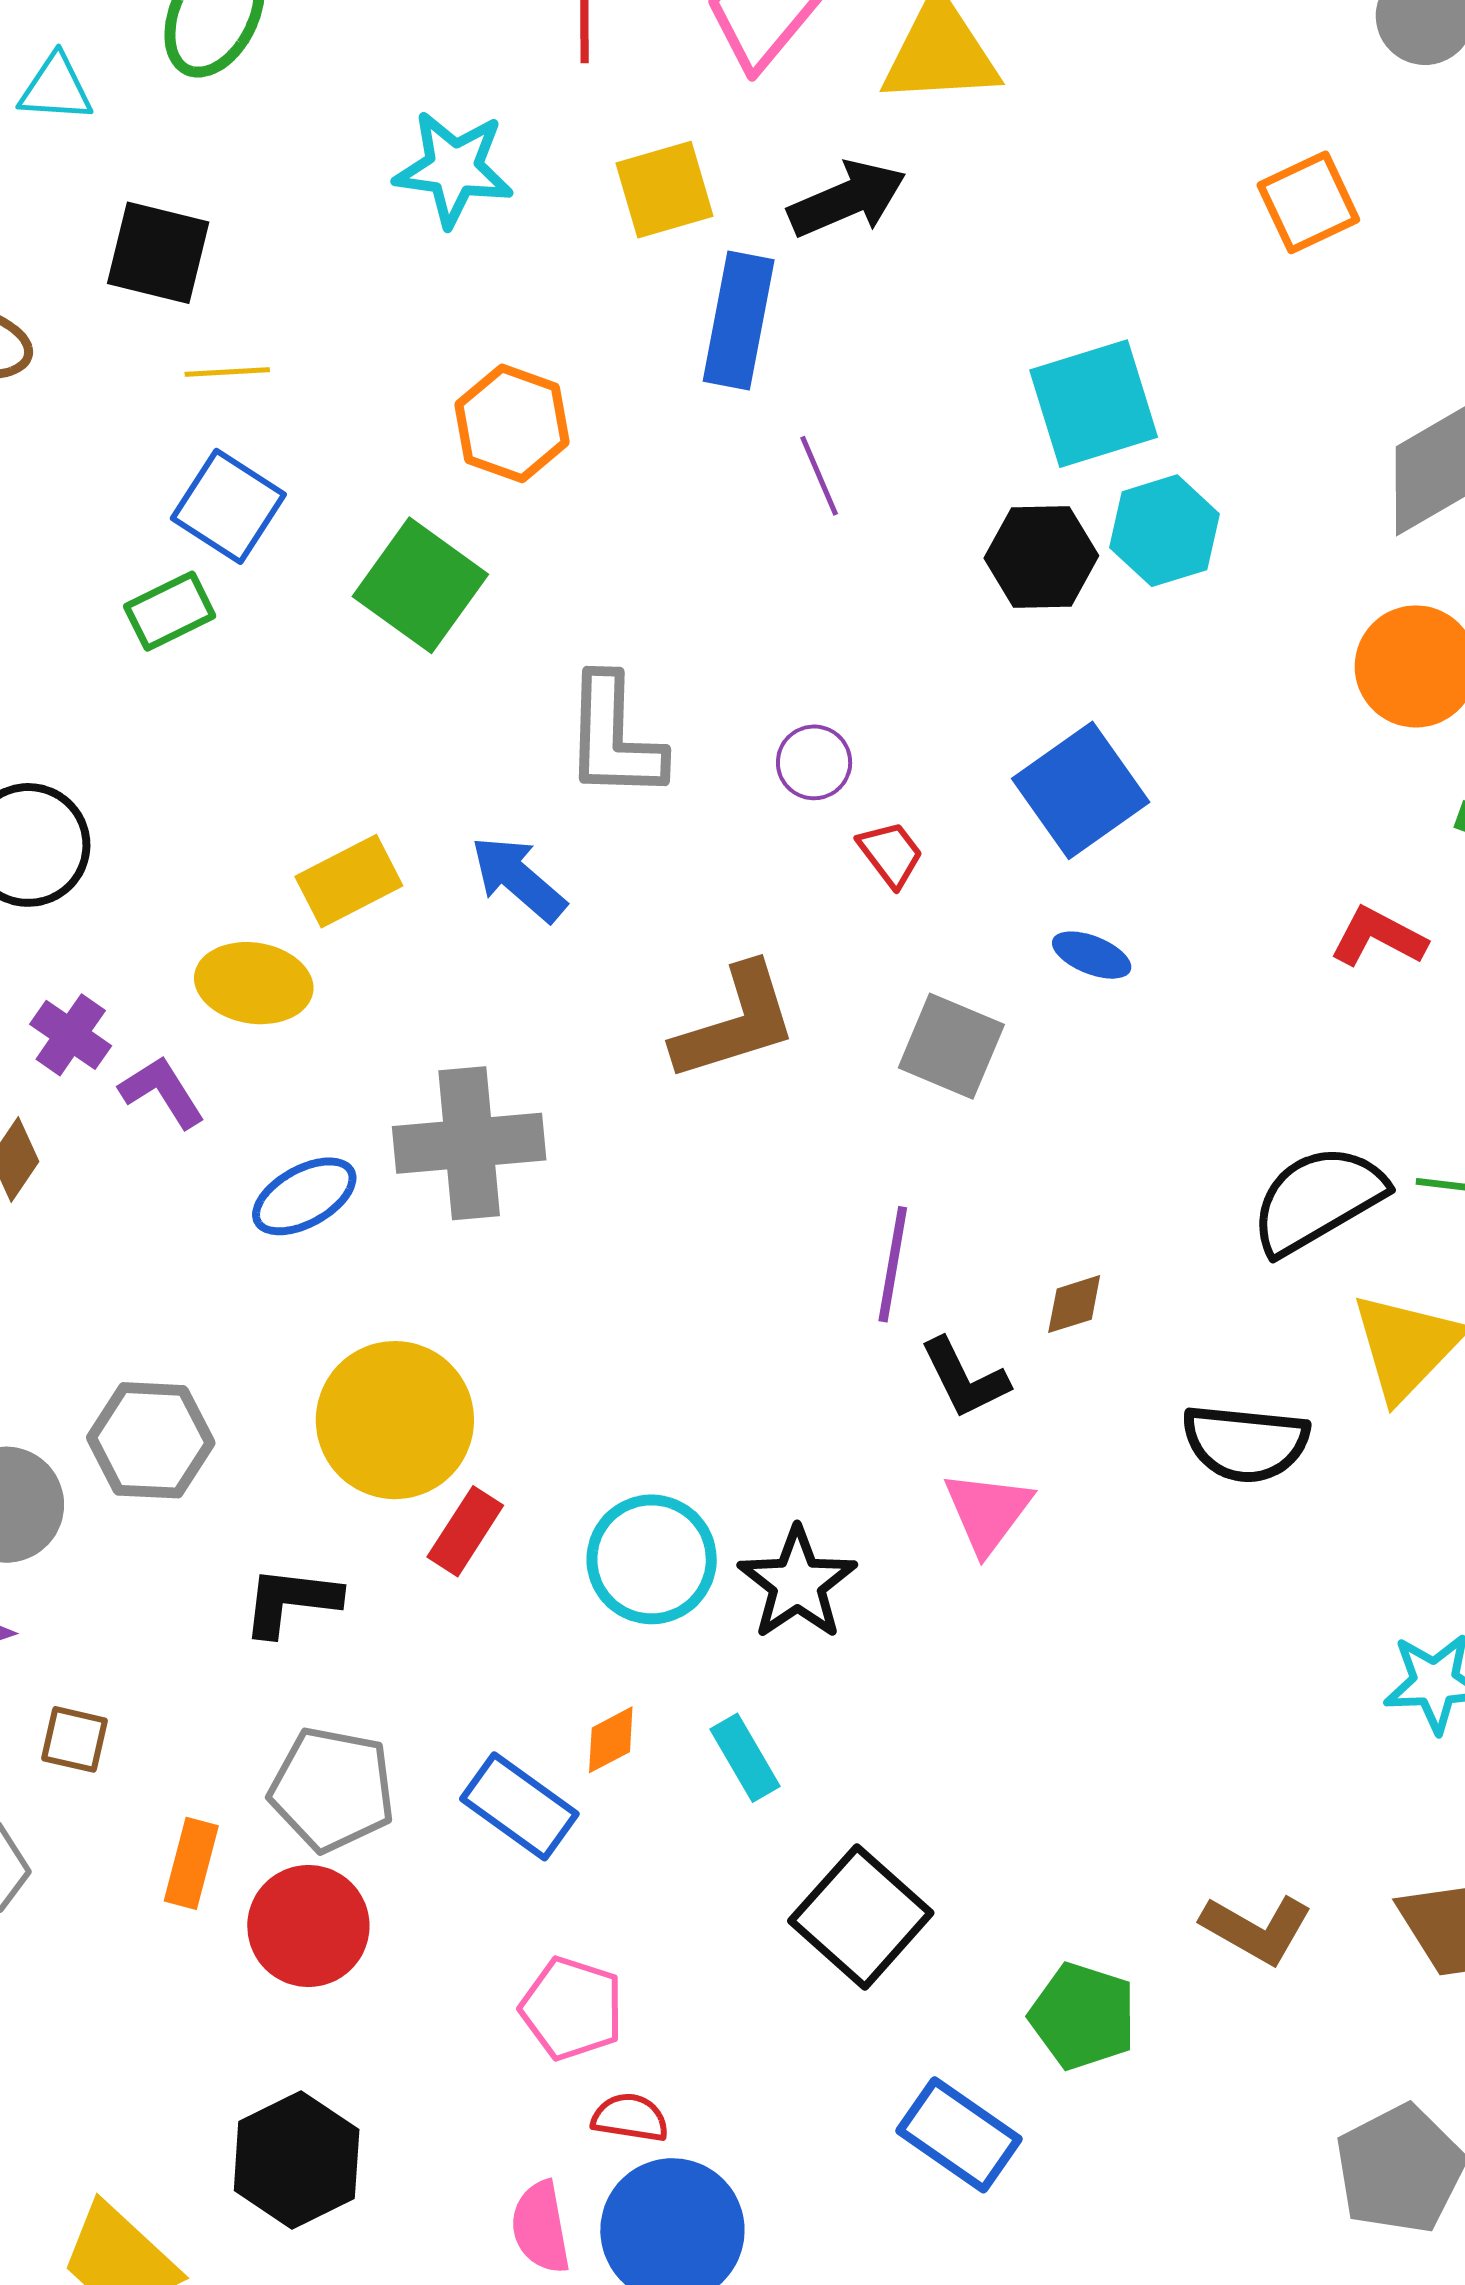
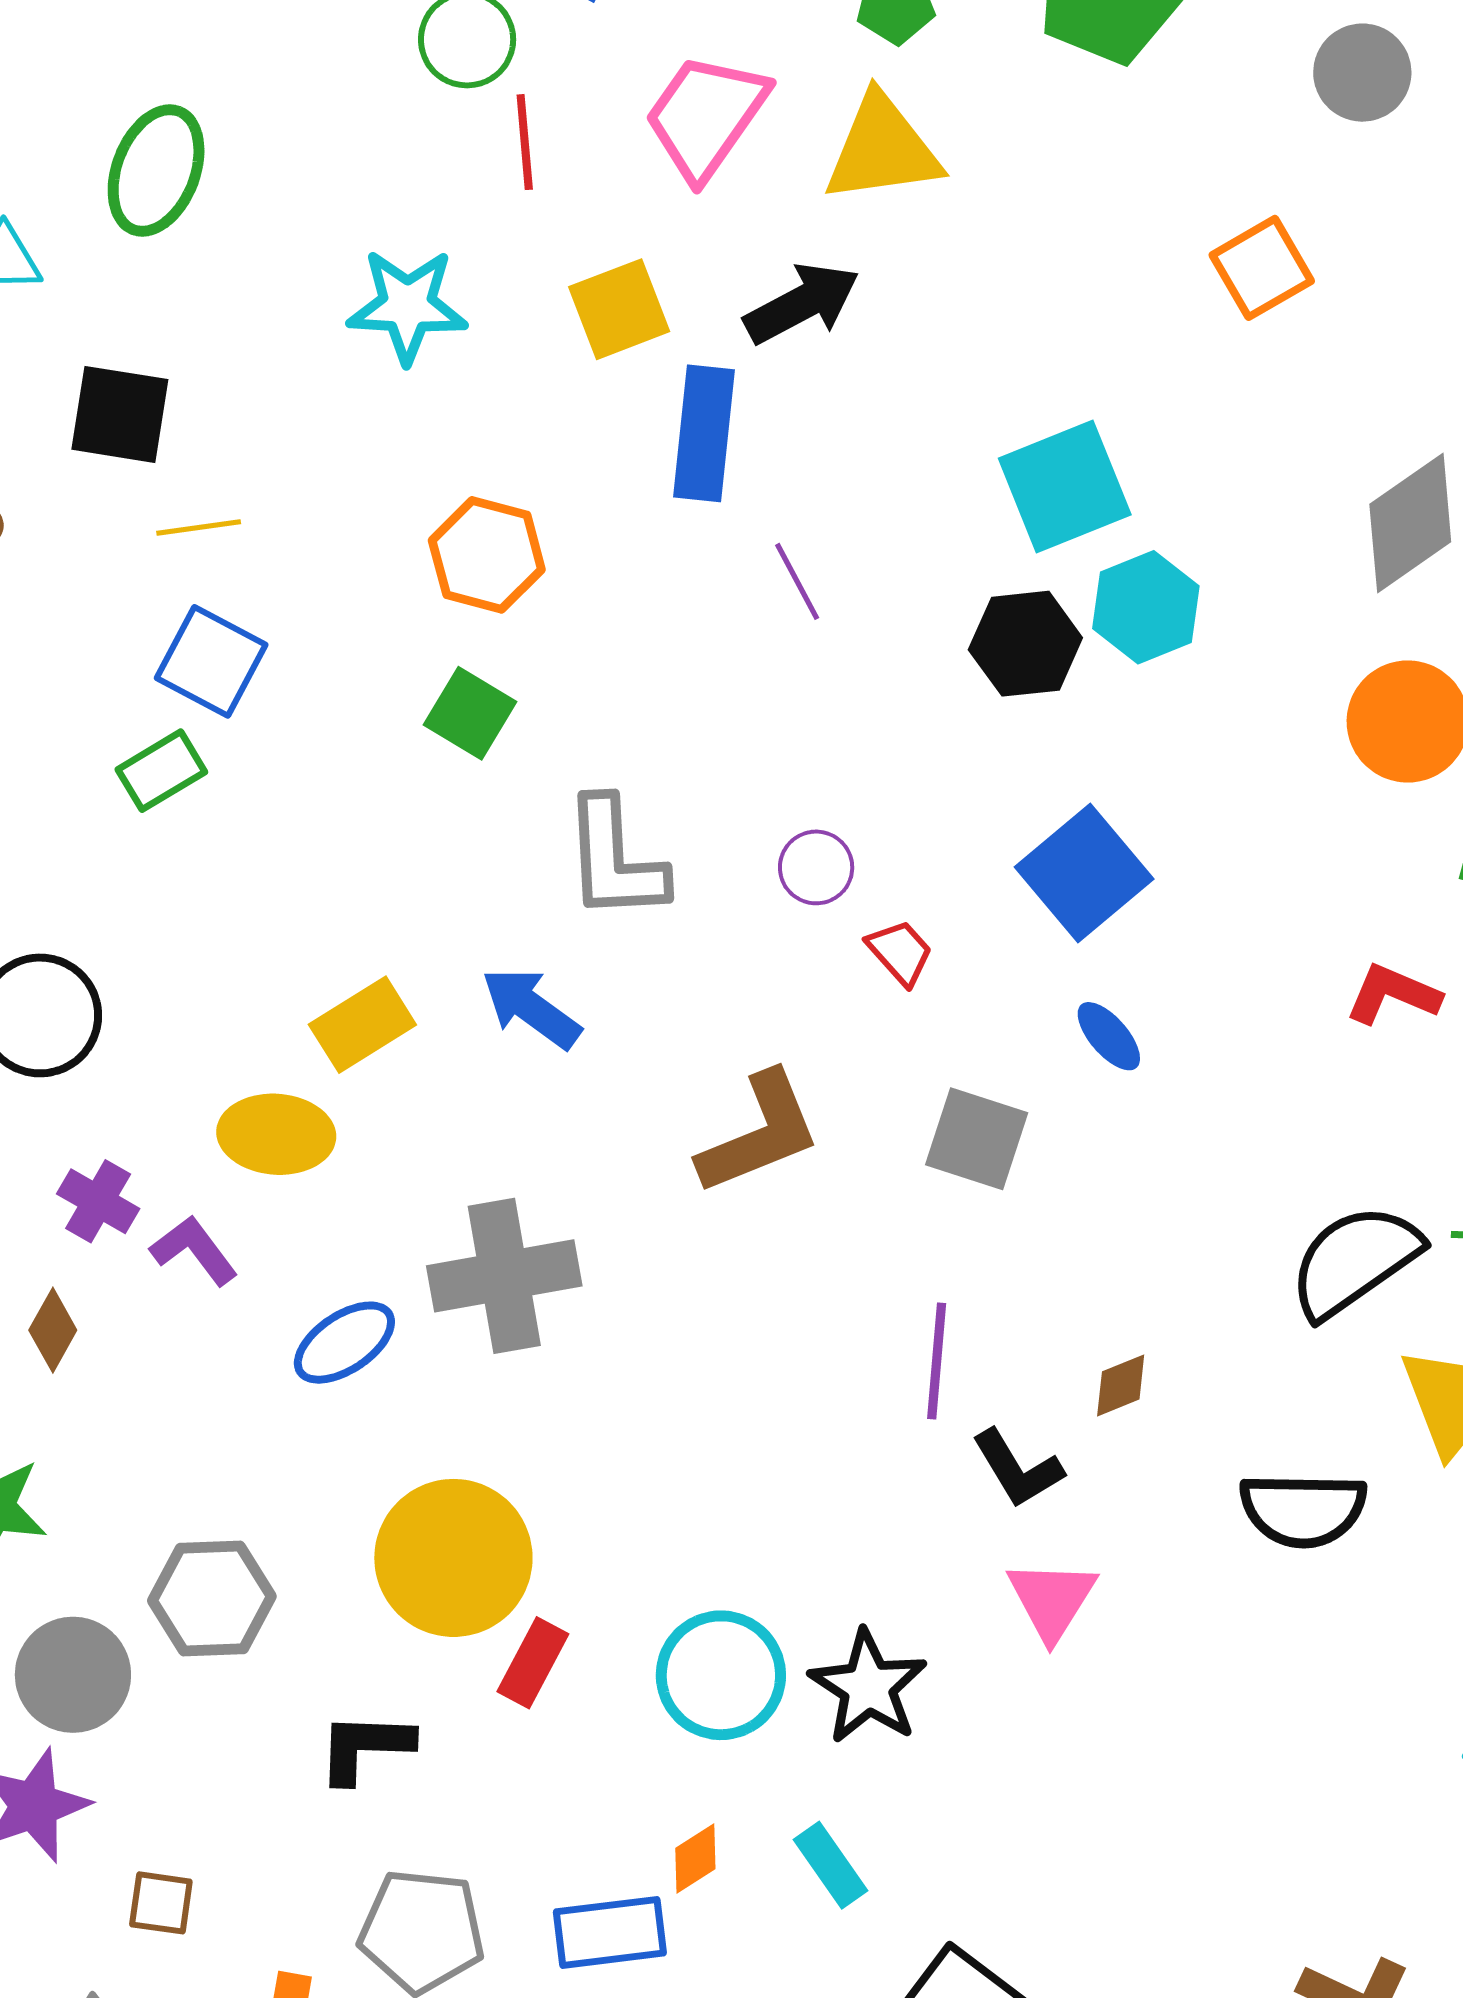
green square: (420, 585) -> (470, 713), moved, size x0.7
blue ellipse: (1092, 955) -> (1109, 1036), turned 32
blue rectangle: (519, 1806) -> (610, 1932), turned -38

